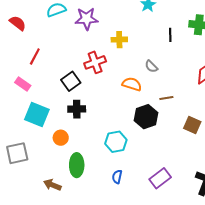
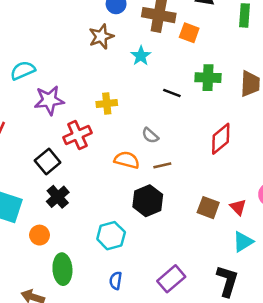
purple star: (87, 19) -> (49, 100), moved
black line: (170, 35) -> (172, 93), turned -64
brown line: (166, 98) -> (162, 165), moved
black cross: (77, 109) -> (58, 197), turned -36

